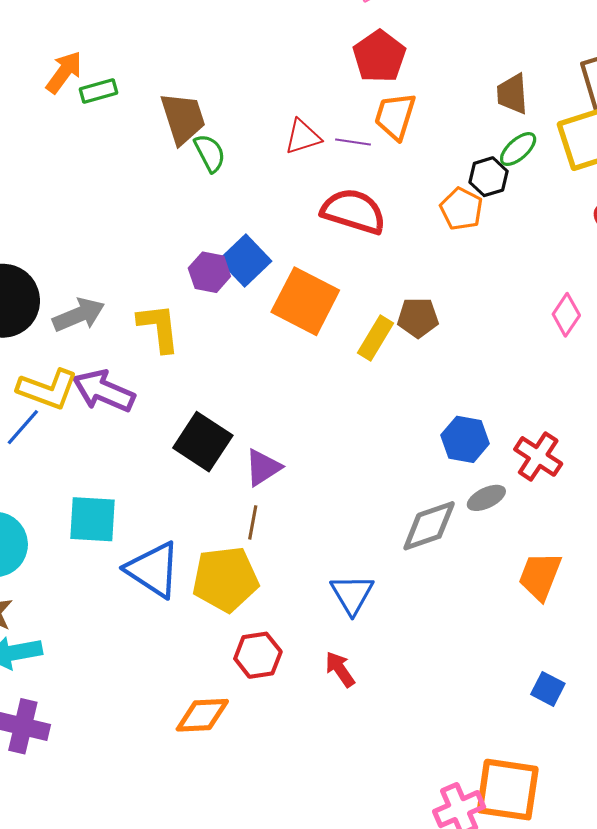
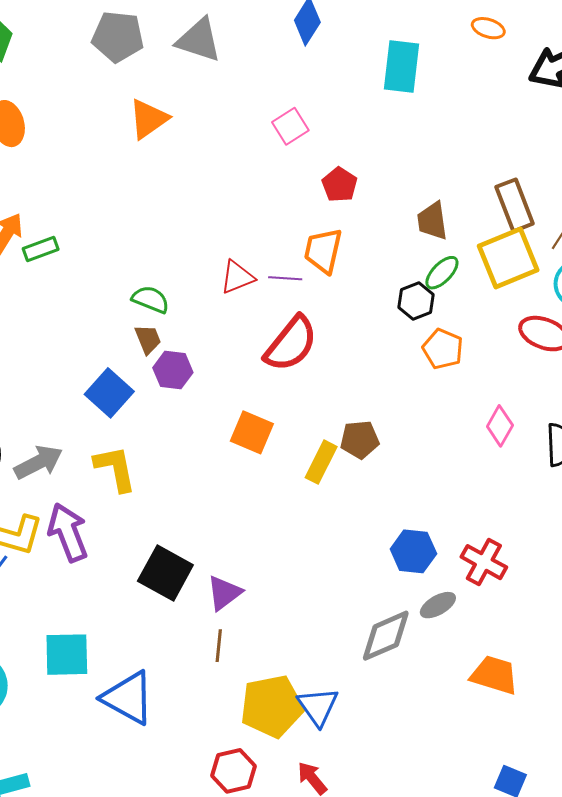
red pentagon: (379, 56) -> (340, 185), moved, size x0.7
brown trapezoid: (183, 118) -> (148, 339), moved, size x0.6
green semicircle: (210, 153) -> (151, 299), turned -36
orange pentagon: (461, 209) -> (443, 349), moved
red semicircle: (354, 211) -> (291, 344), turned 116
blue square: (245, 260) -> (109, 393), moved
purple hexagon: (209, 272) -> (173, 370), moved
orange square: (305, 301) -> (252, 432), size x0.7
purple arrow: (104, 391) -> (68, 532), turned 50
orange trapezoid: (540, 576) -> (494, 675), turned 90
yellow pentagon: (225, 579) -> (272, 706), moved

